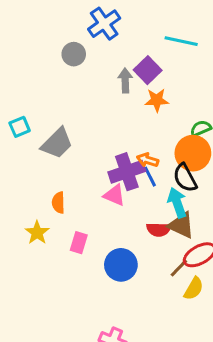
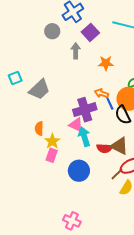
purple square: (148, 70) -> (90, 32), moved
gray arrow: (125, 80) -> (76, 51), moved
orange arrow: (148, 160) -> (101, 93), moved
blue line: (150, 177) -> (110, 103), moved
cyan arrow: (177, 203) -> (84, 137), moved
yellow star: (37, 233) -> (52, 141), moved

